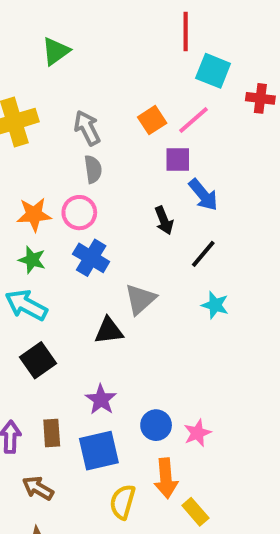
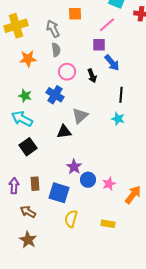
orange square: (152, 120) -> (75, 14), moved, turned 32
pink circle: (79, 213) -> (67, 72), moved
orange star: (34, 215) -> (28, 59), moved
black line: (203, 254) -> (121, 95), moved, turned -35
purple star: (101, 400) -> (74, 167), moved
blue square: (99, 451) -> (59, 193), turned 30
orange arrow: (166, 478) -> (133, 195), moved, turned -138
yellow rectangle: (195, 512) -> (108, 224), turned -40

